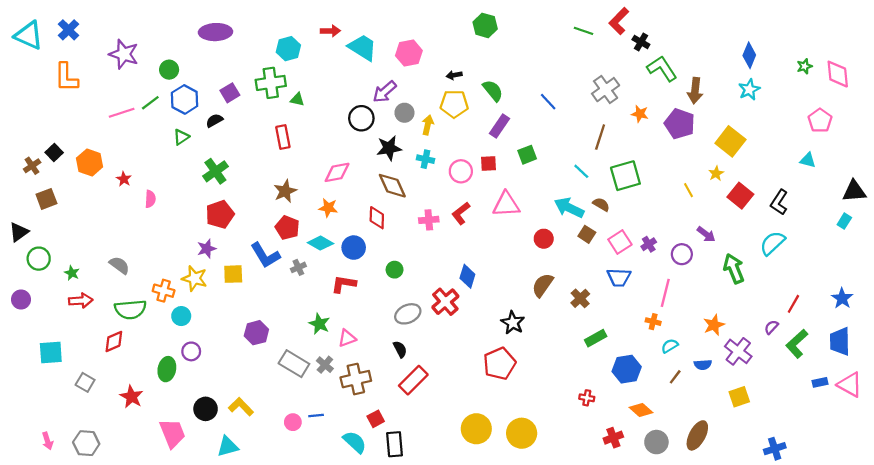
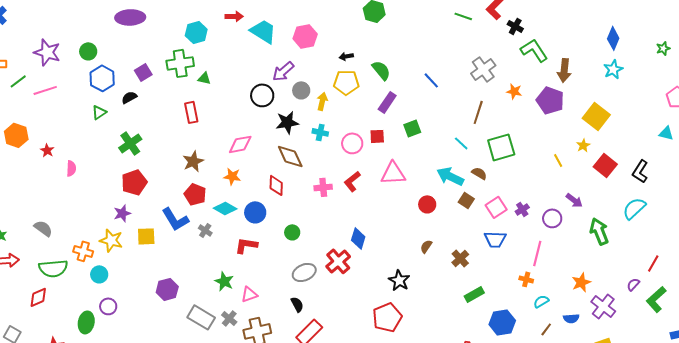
purple star: (124, 54) -> (47, 52), moved
green line: (150, 103) -> (18, 81), moved
gray cross: (298, 267) -> (205, 230), turned -32
brown semicircle: (543, 285) -> (426, 246), size x0.6

